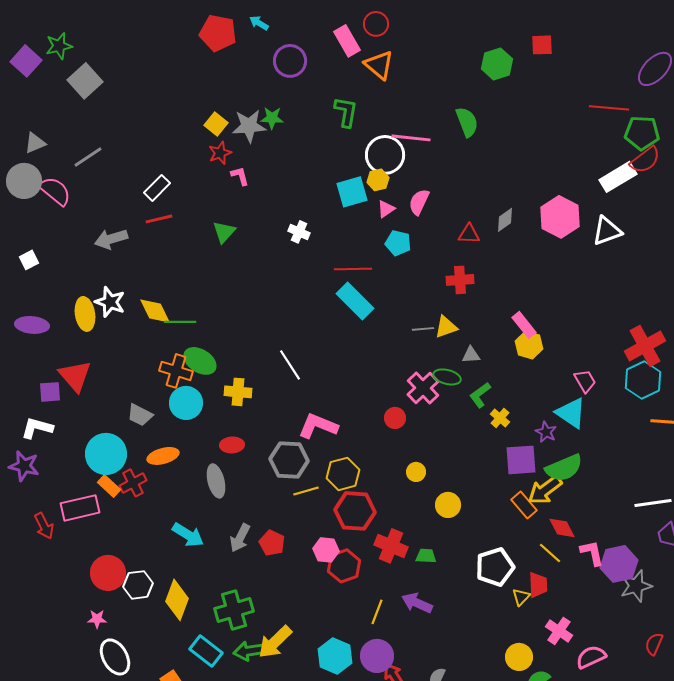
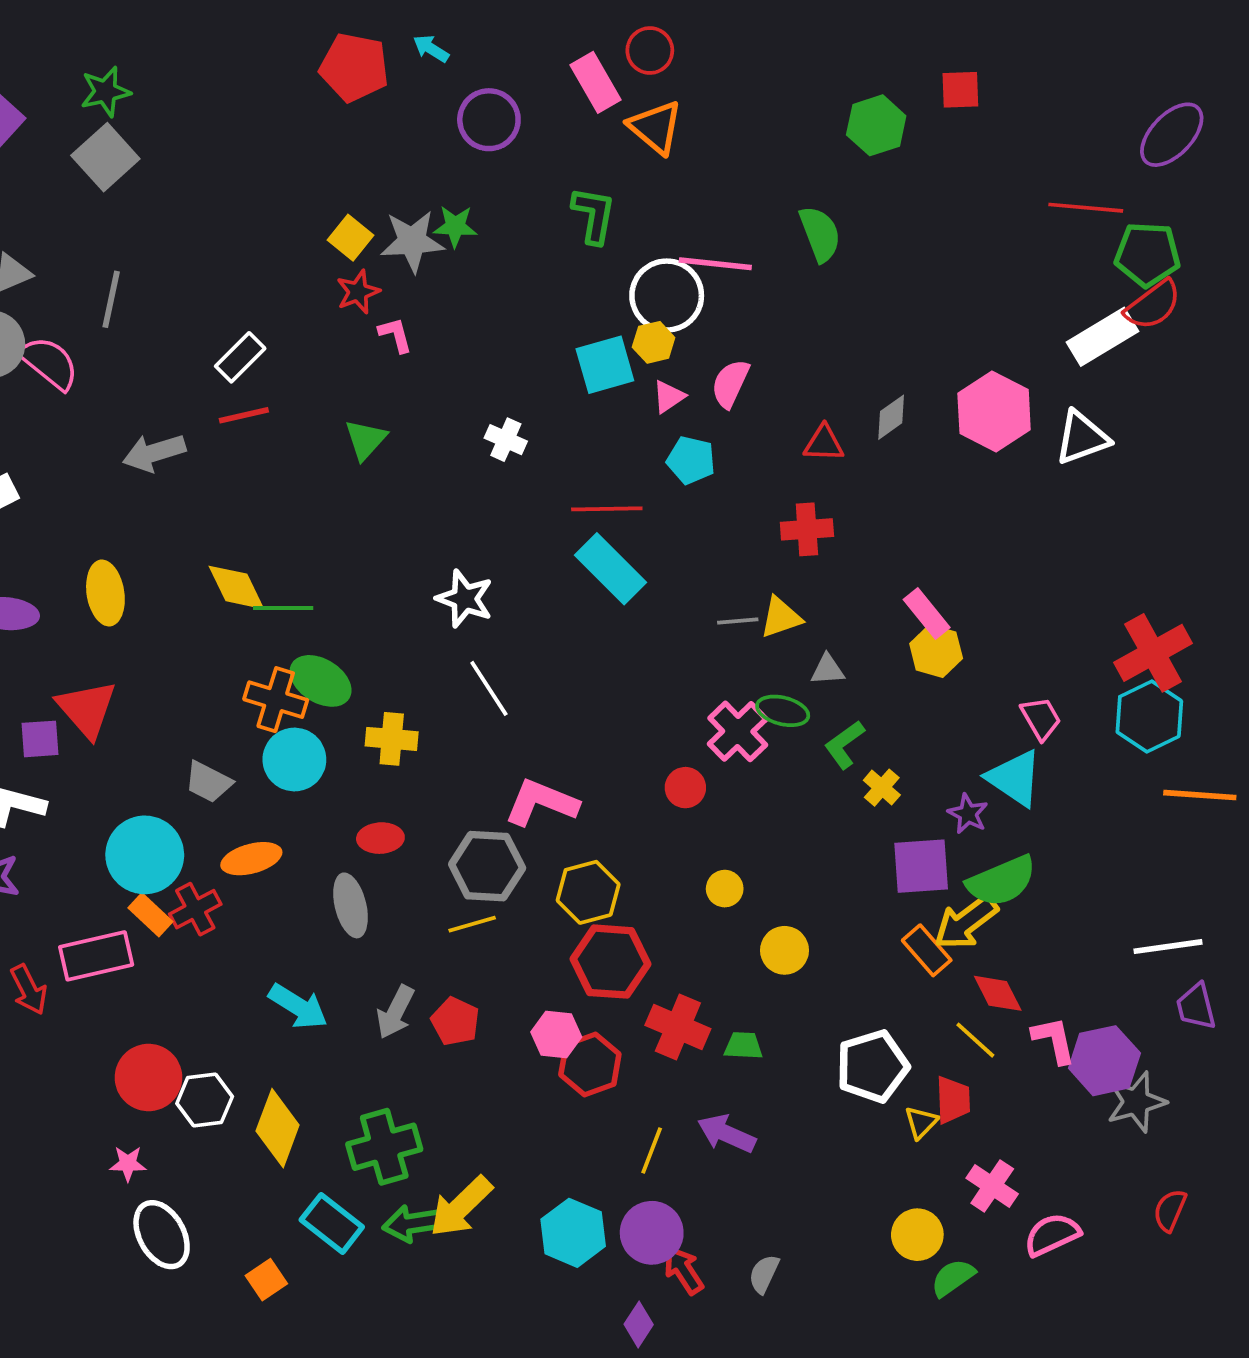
green star: (59, 46) -> (105, 92), moved
gray line: (88, 157) -> (111, 299), turned -44
white star: (110, 302) -> (465, 599), moved
yellow line: (306, 491) -> (472, 924), moved

